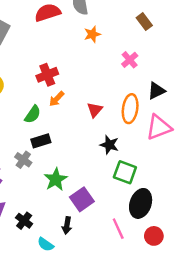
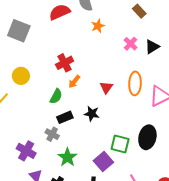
black triangle: (156, 91) -> (152, 47), moved
black star: (109, 145) -> (92, 114), moved
green square: (125, 172) -> (120, 144), moved
green star: (56, 179) -> (67, 157), moved
black ellipse: (141, 203) -> (147, 137), moved

